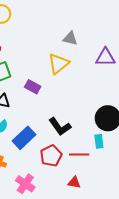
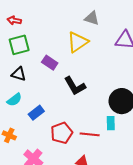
black L-shape: (60, 127) -> (75, 86), moved
blue rectangle: (24, 138) -> (36, 113), size x0.7

